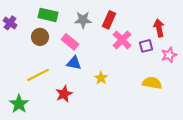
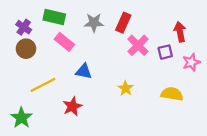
purple cross: (10, 23) -> (24, 27), moved
brown circle: (40, 37) -> (26, 49), moved
pink rectangle: (70, 42) -> (64, 42), moved
yellow star: (101, 78) -> (126, 88), moved

